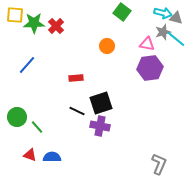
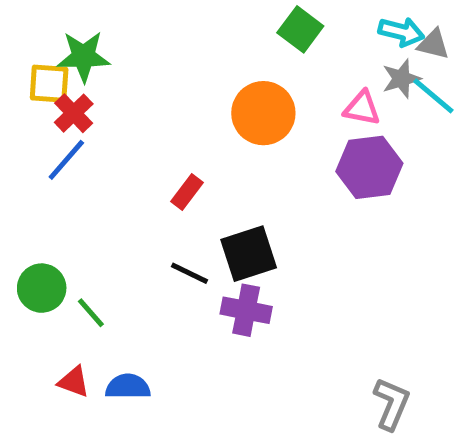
yellow square: (15, 15) -> (49, 84), moved
red cross: (56, 26) -> (74, 113), moved
orange circle: (107, 46) -> (263, 113), size x1.6
red rectangle: (76, 78) -> (187, 192), turned -48

